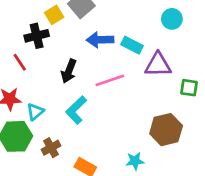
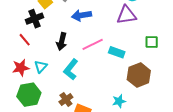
cyan rectangle: (132, 45) -> (117, 52), moved
purple triangle: (158, 65) -> (126, 15), moved
cyan triangle: (35, 112) -> (41, 67), moved
brown cross: (51, 148) -> (66, 99), moved

